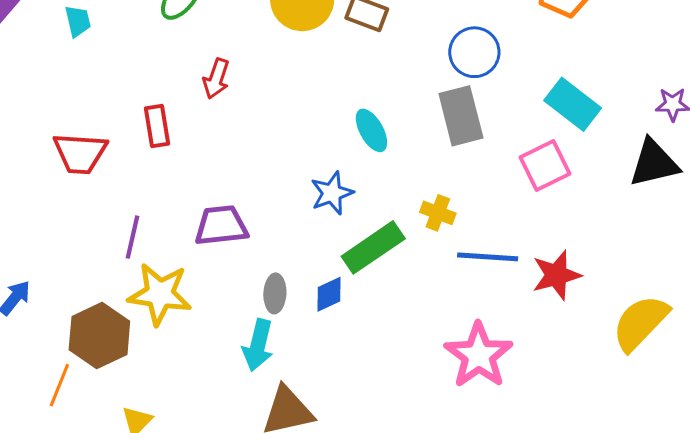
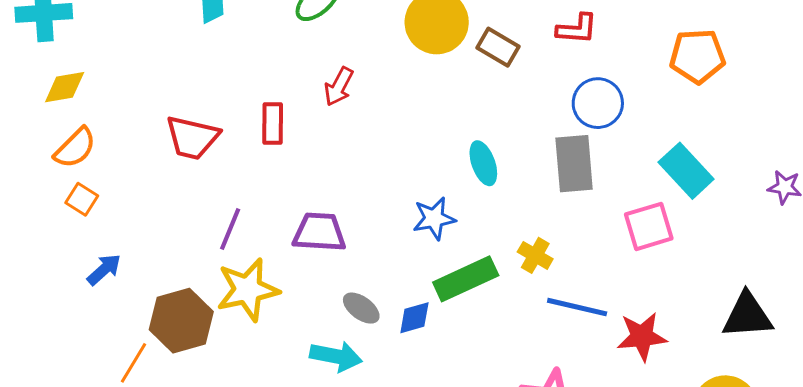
black triangle: (654, 163) -> (747, 316), moved
gray ellipse: (275, 293) -> (361, 308), turned -66
yellow star: (160, 294) -> (248, 290), turned -30
cyan arrow: (258, 345) -> (336, 356), turned -102

